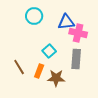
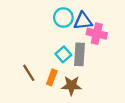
cyan circle: (34, 16) -> (63, 18), moved
gray rectangle: (76, 59) -> (79, 54), moved

